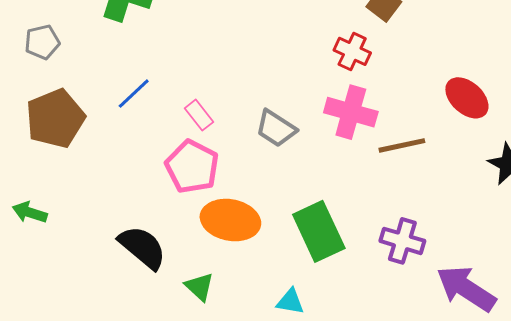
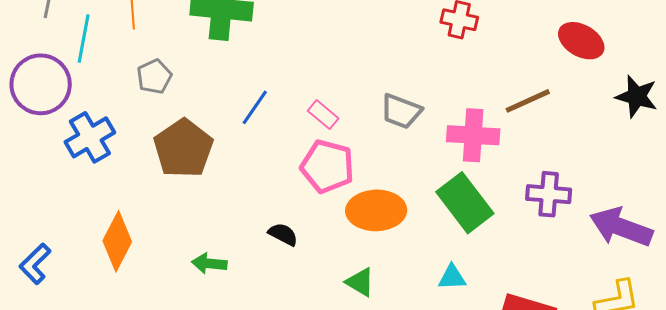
pink cross: (351, 112) -> (473, 135), moved
green arrow: (30, 212) -> (209, 263), moved
black semicircle: (142, 247) -> (283, 234), moved, size x0.6

